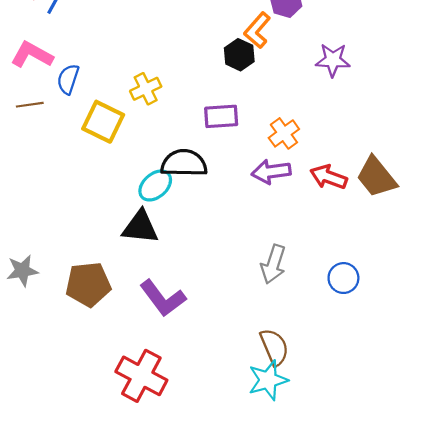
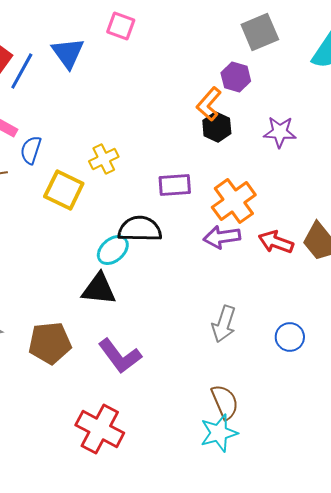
black hexagon: (239, 55) -> (217, 127), moved
orange cross: (284, 133) -> (234, 201), size x1.5

